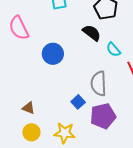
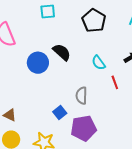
black semicircle: (92, 33) -> (62, 52), moved
gray semicircle: (99, 84) -> (81, 96), size x0.7

